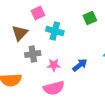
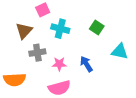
green square: (90, 18) -> (97, 28), moved, turned -32
blue arrow: (80, 65) -> (86, 64), turned -84

